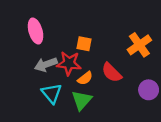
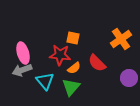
pink ellipse: (36, 31) -> (23, 53), moved
gray arrow: (46, 64) -> (22, 70), moved

